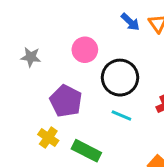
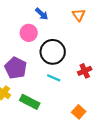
blue arrow: (130, 22) -> (42, 14), moved

